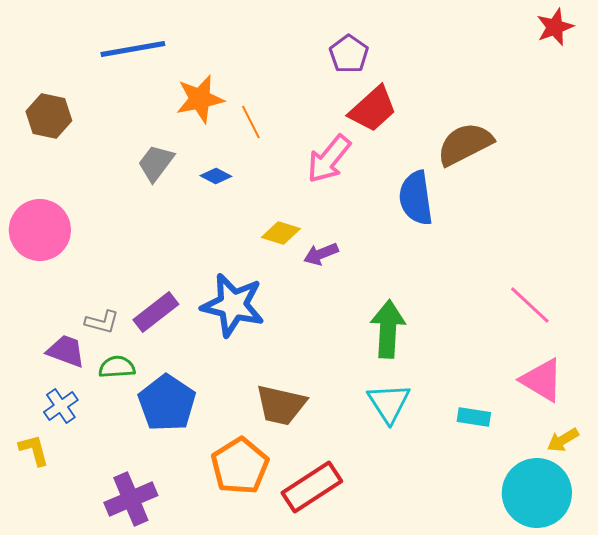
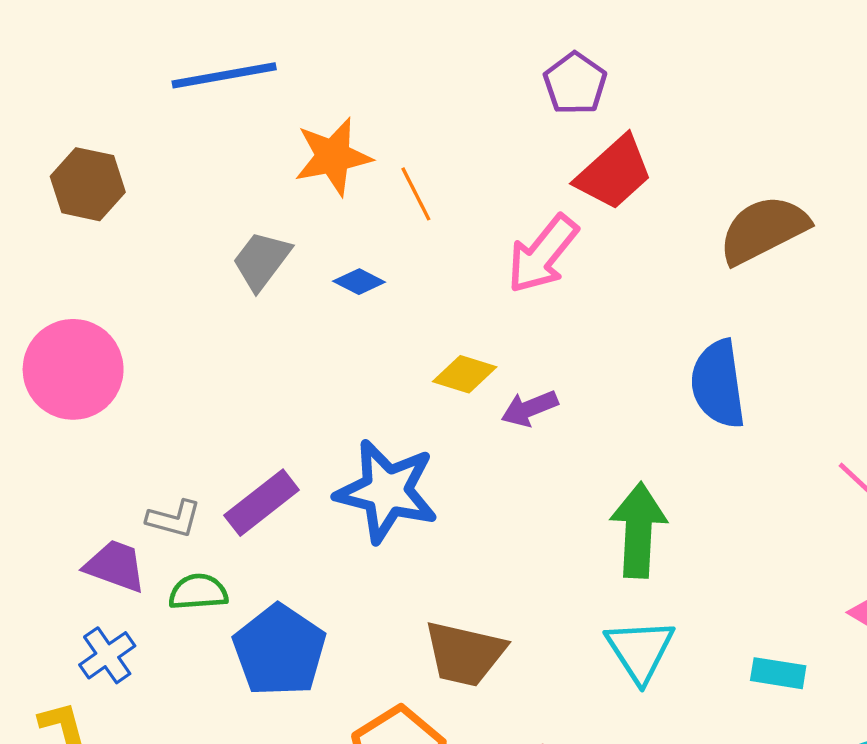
blue semicircle: (416, 198) -> (718, 384), moved

